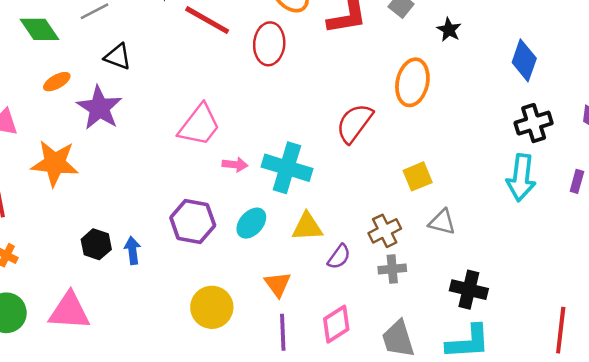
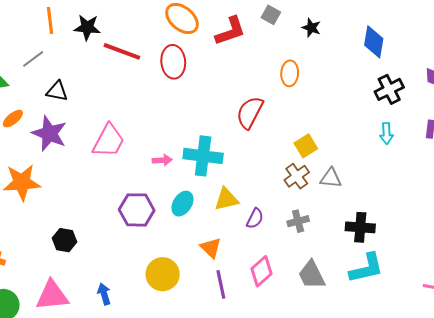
orange ellipse: (412, 82) -> (290, 73), size x0.7
pink trapezoid: (199, 125) -> (109, 141), moved
cyan arrow: (521, 178) -> (386, 134), size x0.6
brown cross: (385, 231) -> (297, 176), moved
blue arrow: (132, 251) -> (104, 294), moved

